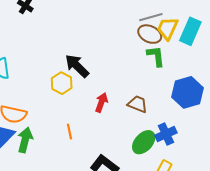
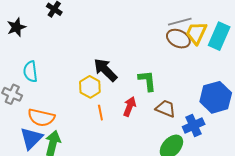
green L-shape: (156, 56) -> (147, 81), moved
orange line: (69, 132) -> (100, 113), moved
blue cross: (166, 134) -> (194, 125), moved

